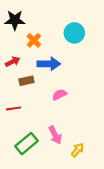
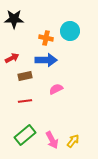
orange cross: (34, 40) -> (46, 38), moved, turned -32
red line: (14, 108) -> (25, 101), moved
pink arrow: (55, 135) -> (52, 140), moved

